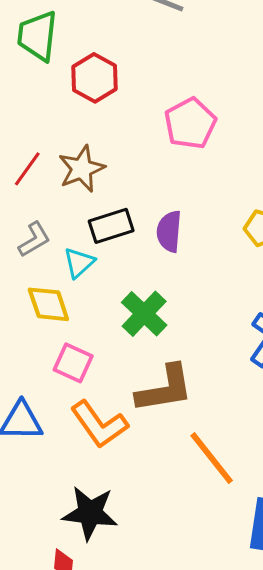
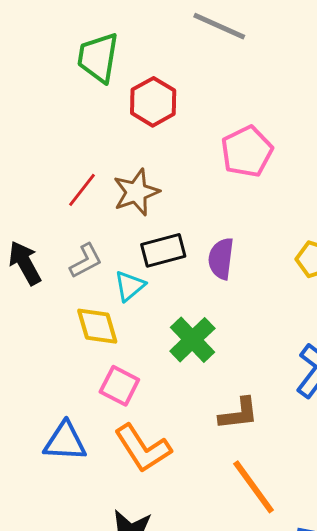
brown L-shape: (165, 389) -> (239, 414), moved, size x0.7

